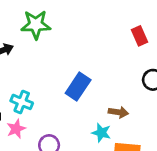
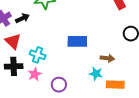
blue rectangle: (78, 86) -> (77, 41), turned 60

